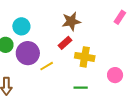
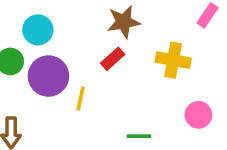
yellow cross: (85, 57) -> (173, 60), moved
yellow line: (47, 66) -> (81, 99), turned -48

